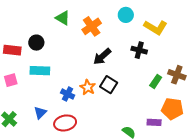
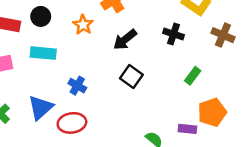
brown cross: (177, 75) -> (223, 35), moved
orange star: (88, 87) -> (83, 25), moved
orange pentagon: (172, 109) -> (212, 112), turned -30
blue triangle: (40, 113) -> (40, 108), size x1.5

